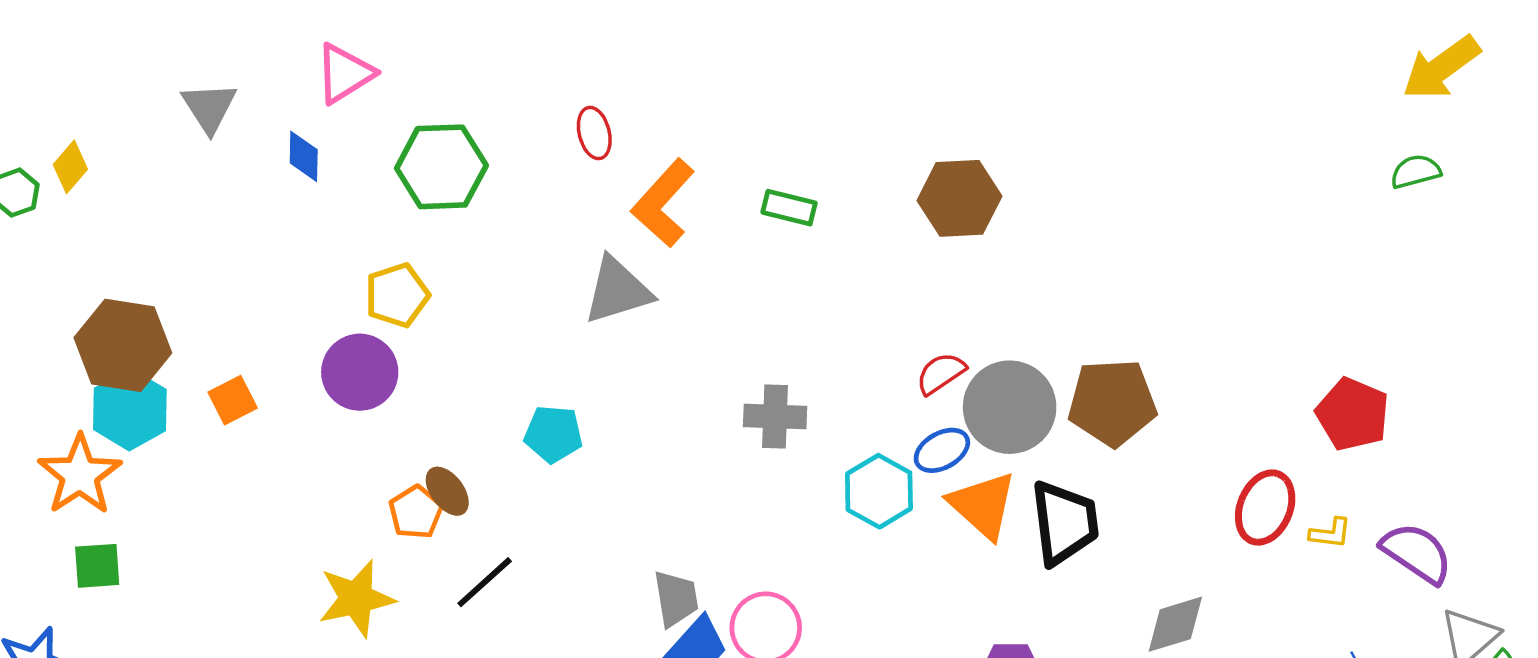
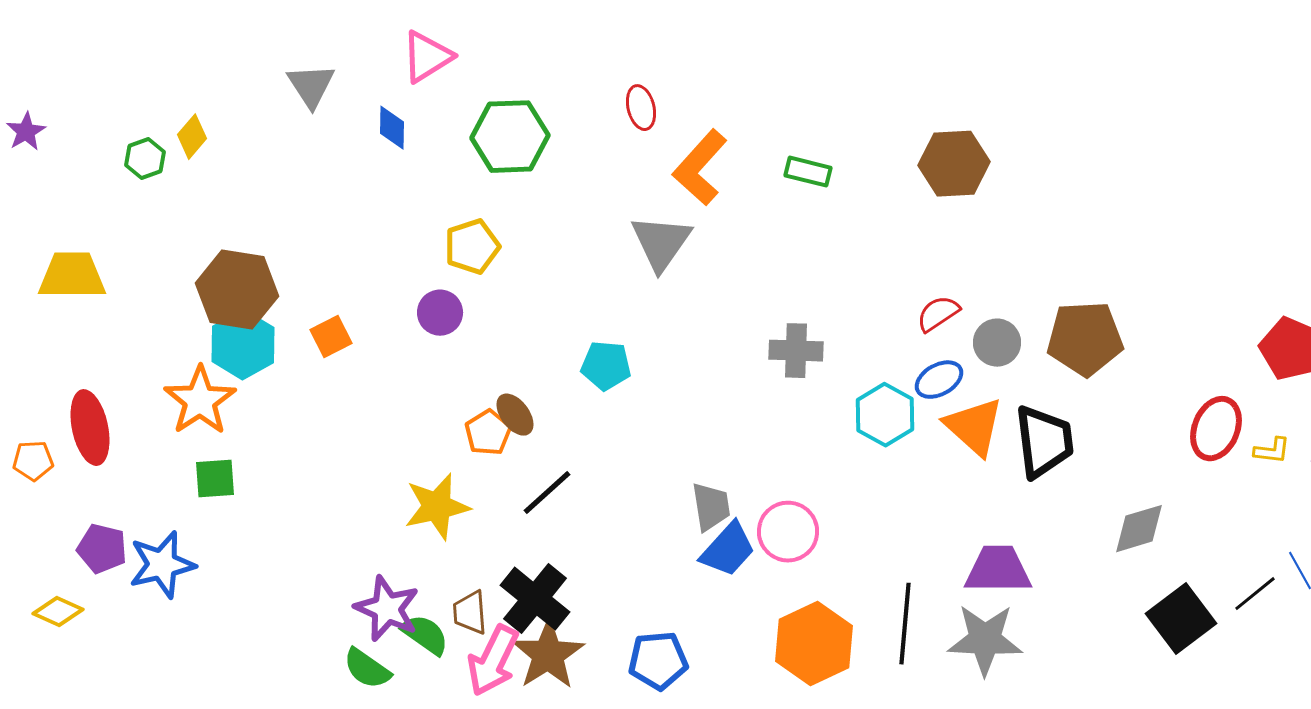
gray triangle: (618, 291) -> (661, 243), turned -38
purple circle: (360, 372) -> (440, 313), size x0.7
gray circle: (1010, 407) -> (997, 343), size x0.6

